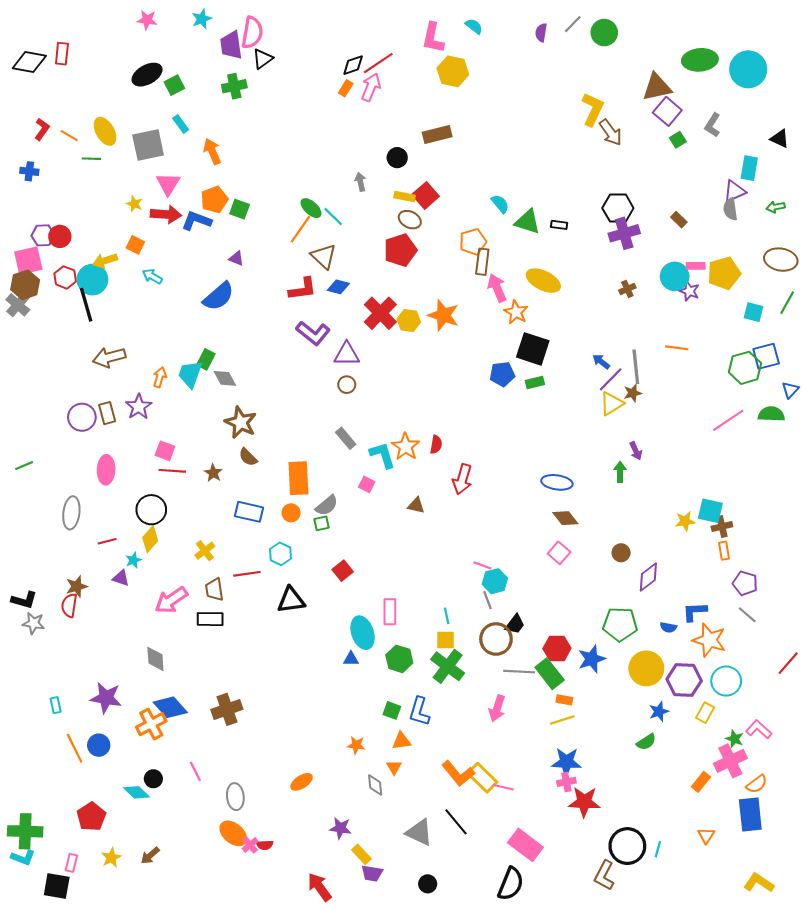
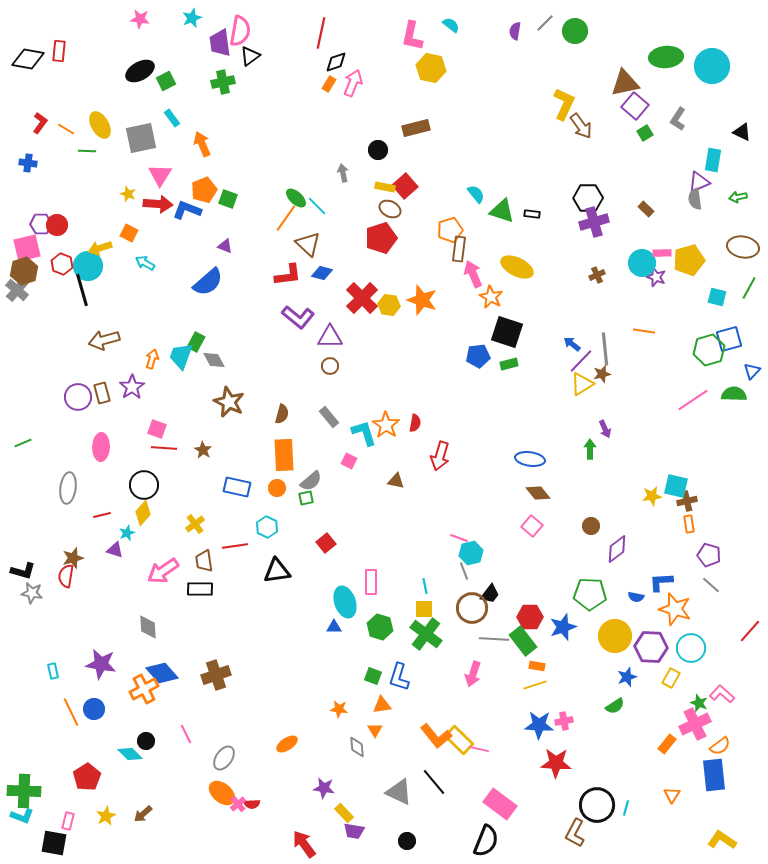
red line: (378, 63) -> (321, 33), moved, turned -44
brown semicircle: (248, 457) -> (282, 414), moved, turned -120
pink cross: (566, 782) -> (564, 721), moved
gray ellipse: (235, 797) -> (224, 758), turned 40

